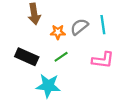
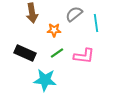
gray semicircle: (79, 27) -> (74, 14), moved
pink L-shape: (103, 60) -> (84, 56), moved

